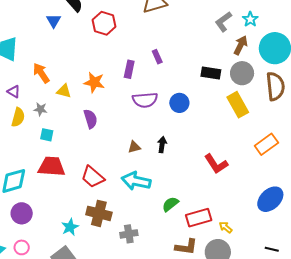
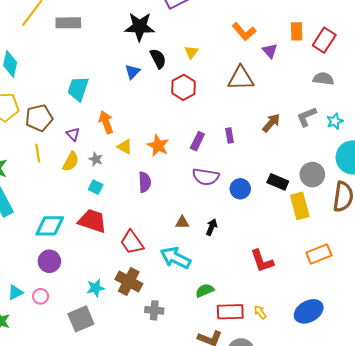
brown arrow: (241, 45) -> (271, 123), moved
black rectangle: (211, 73) -> (278, 182), moved
yellow arrow: (226, 227) -> (260, 312), moved

